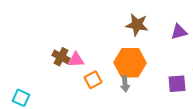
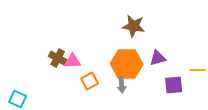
purple triangle: (179, 32) -> (158, 58), moved

